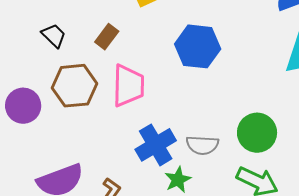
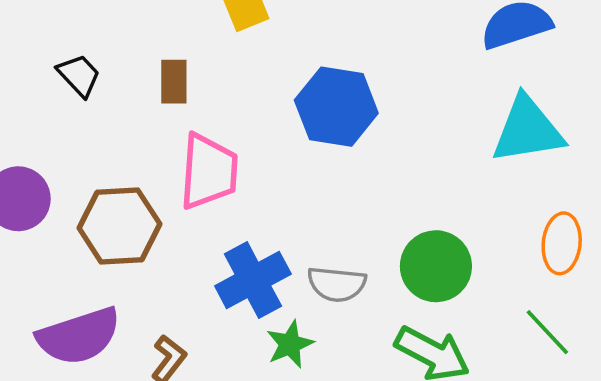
brown rectangle: (107, 37) -> (174, 82), turned -40
brown hexagon: (74, 86) -> (119, 226), moved

